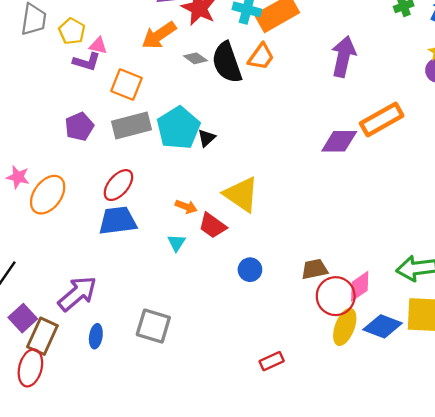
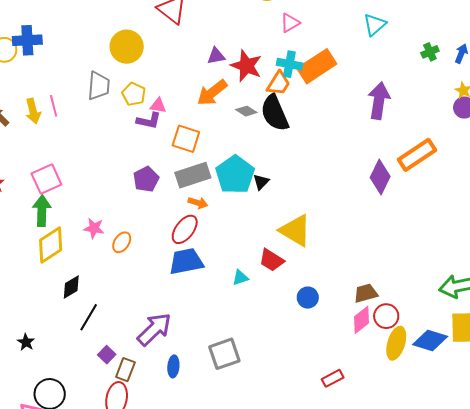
orange trapezoid: (261, 57) -> (278, 83), moved
purple diamond: (339, 141) -> (380, 177), turned -60
orange ellipse: (48, 195) -> (122, 242), size x0.6
orange arrow: (186, 207) -> (198, 203), moved
cyan triangle: (176, 243) -> (240, 278), turned 42
pink diamond: (360, 286) -> (361, 320), moved
red circle: (336, 296) -> (386, 316), size x0.7
purple square: (23, 318) -> (107, 355), size x0.7
gray square: (153, 326) -> (224, 354), turned -32
brown rectangle: (42, 336) -> (125, 370), size x0.7

